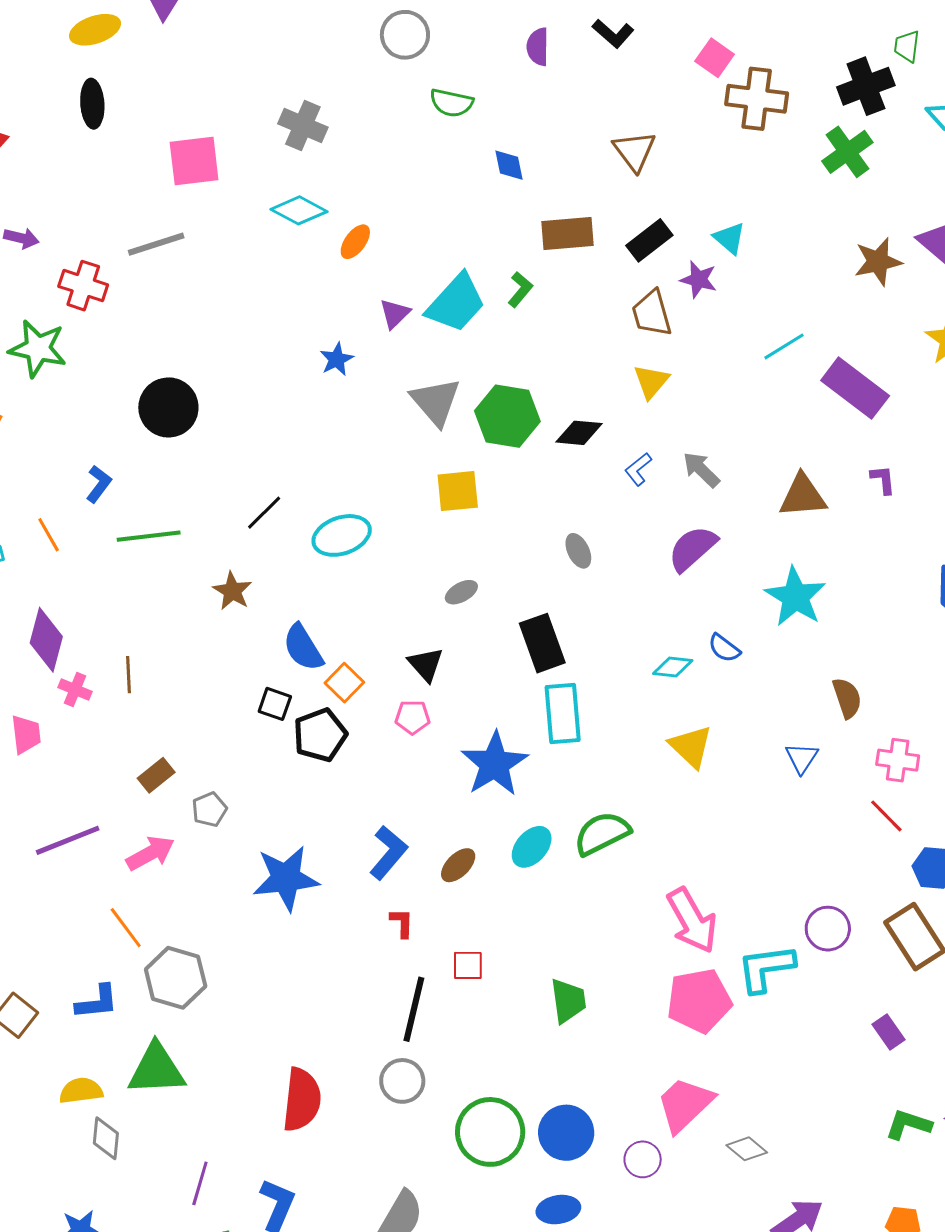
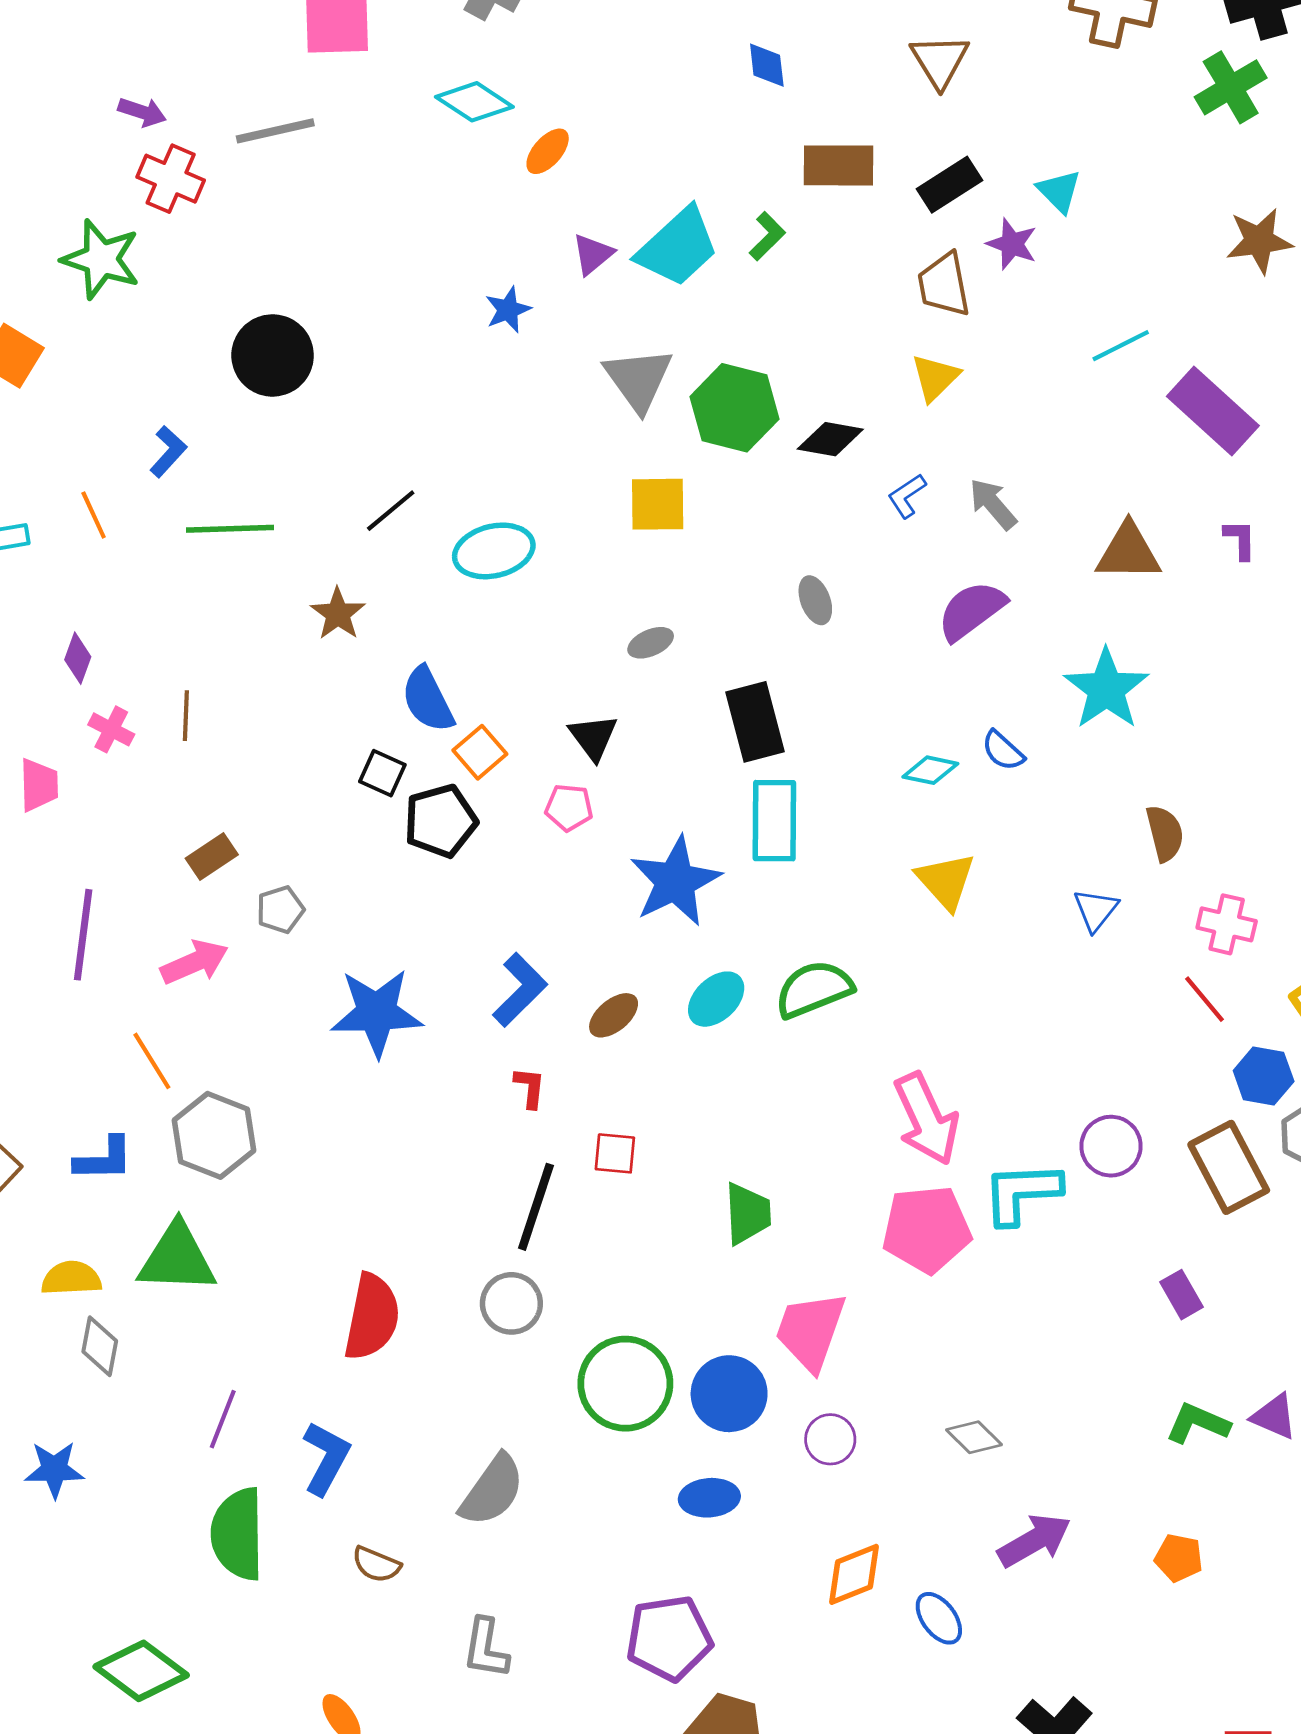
purple arrow: (21, 238) -> (142, 112), moved
purple diamond: (46, 640) -> (78, 658), size x0.6
purple line: (68, 840) -> (83, 935), turned -66
pink trapezoid: (685, 1104) -> (811, 1331), moved, turned -32

